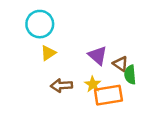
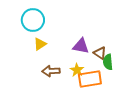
purple triangle: (98, 55) -> (81, 46), turned -30

